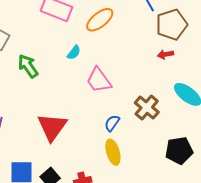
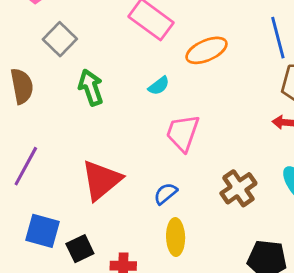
pink trapezoid: (99, 80) -> (183, 133), turned 40
blue semicircle: (112, 123) -> (165, 194), moved

